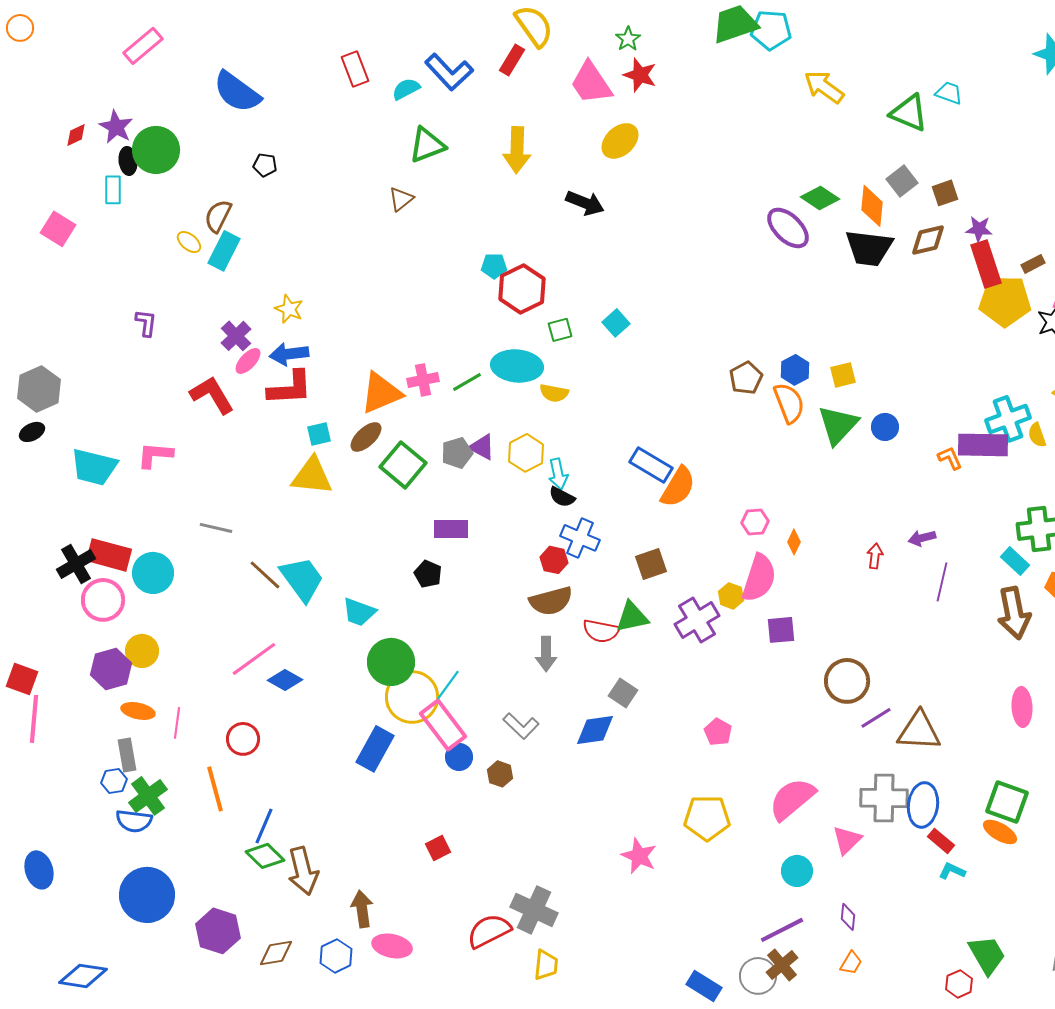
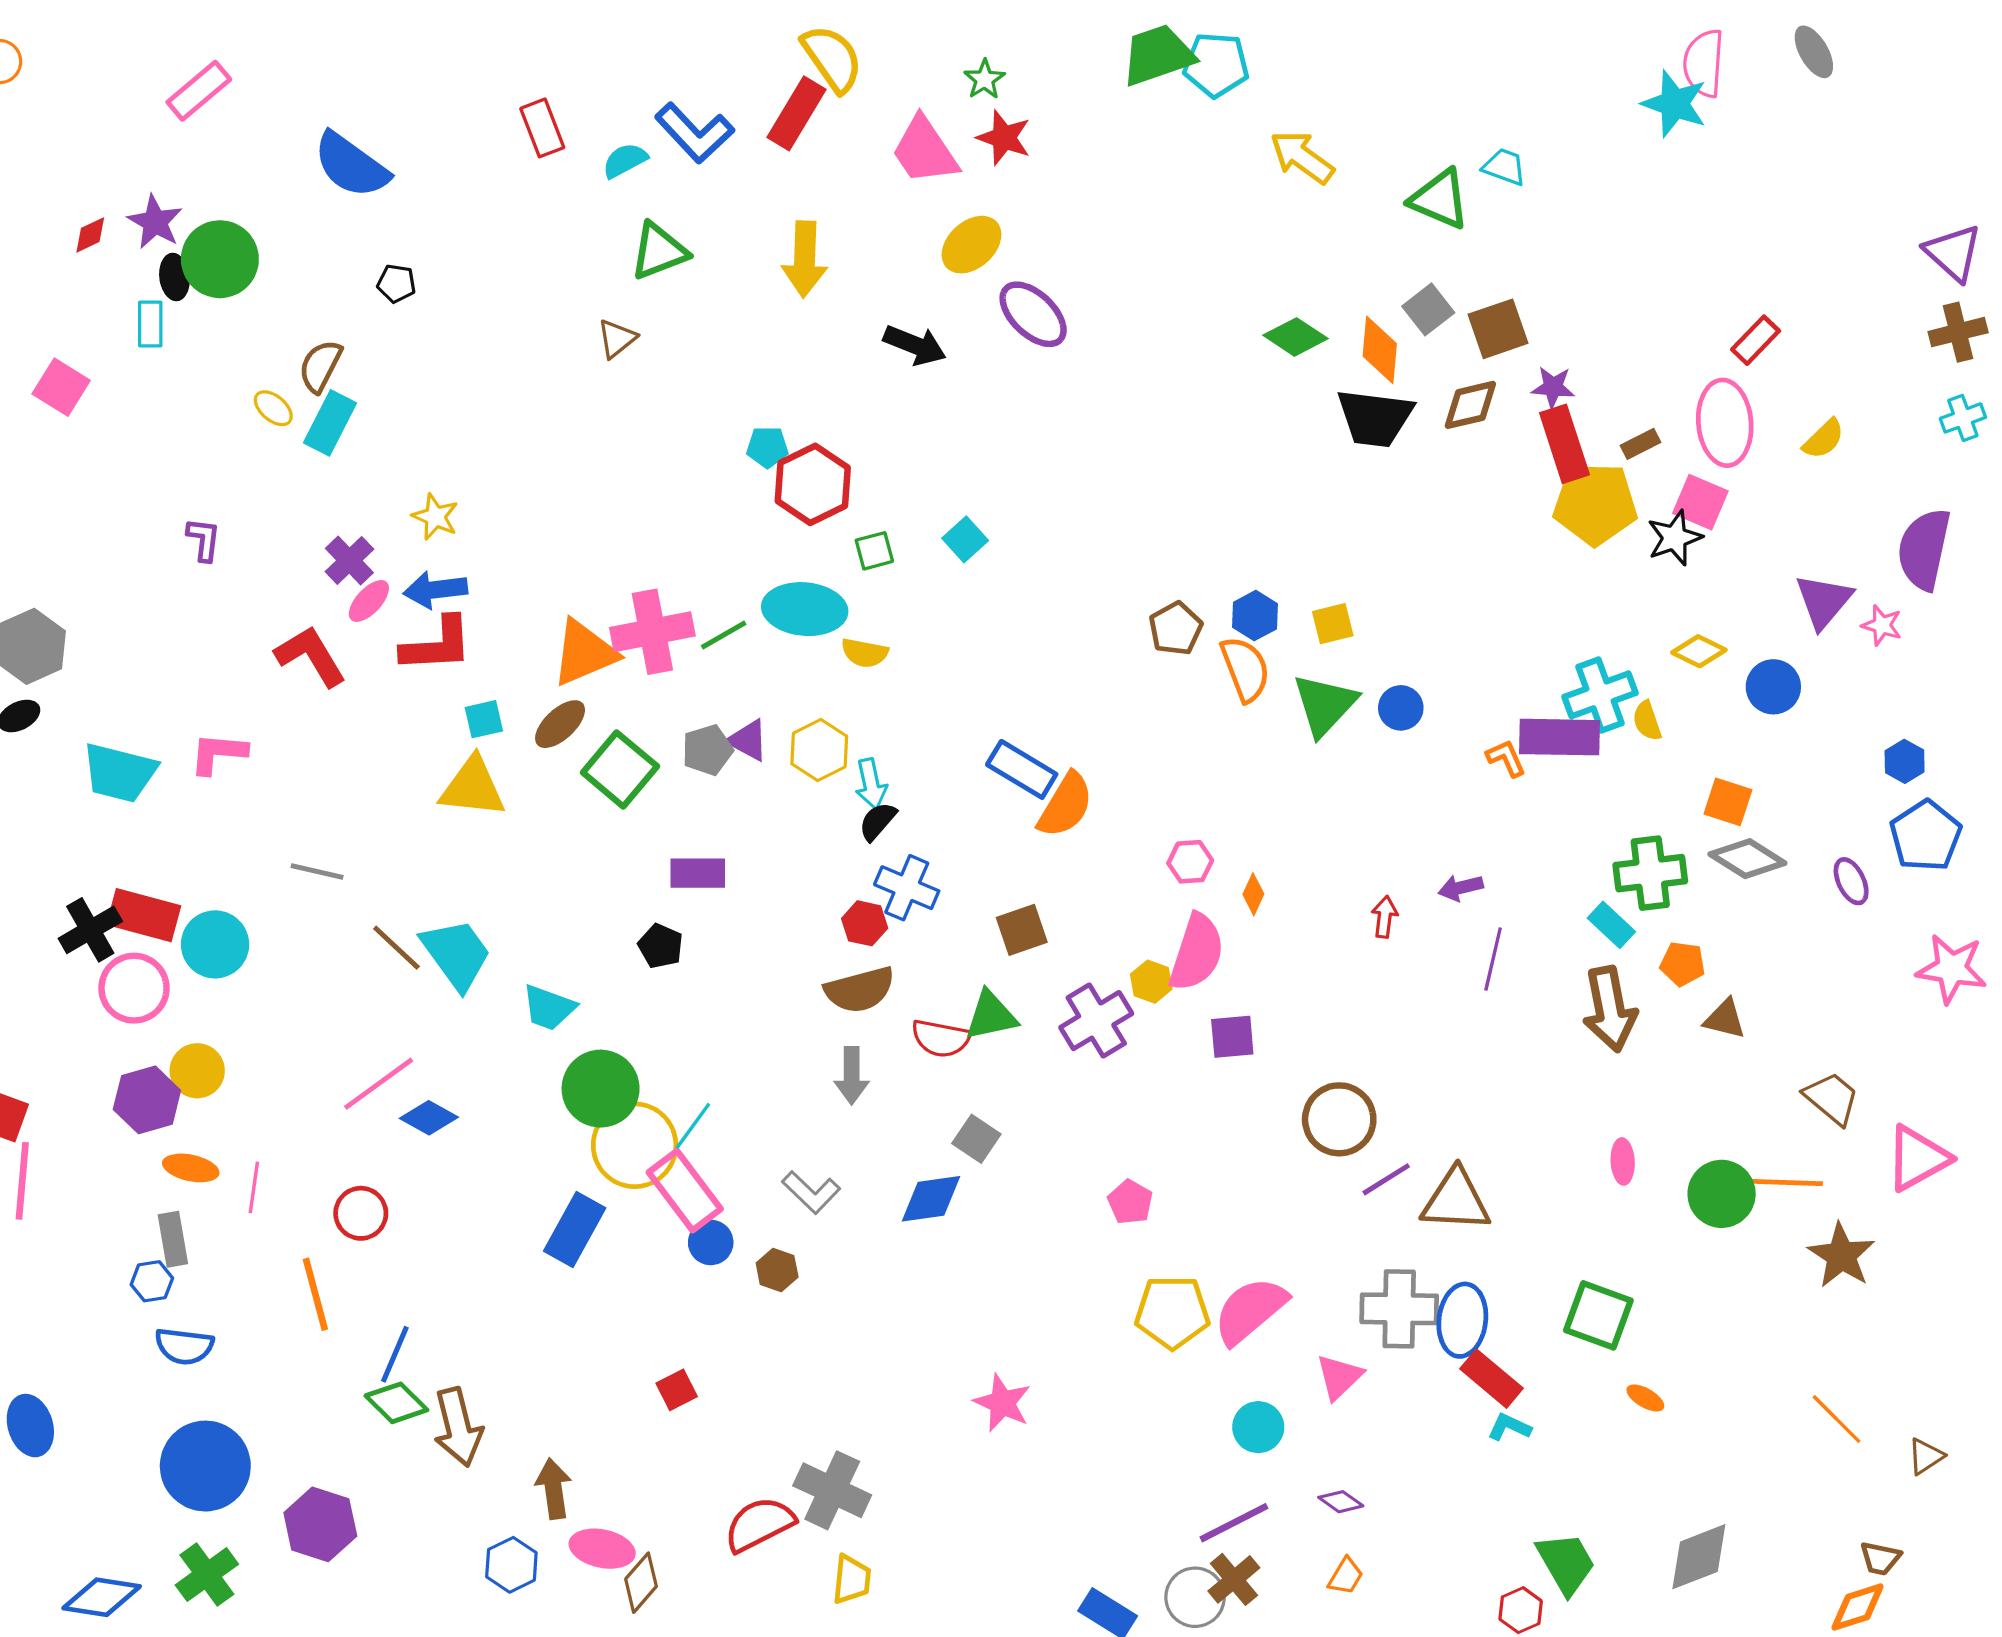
red rectangle: (512, 60) -> (797, 113), size x1.4
brown square: (945, 193) -> (1498, 329), size x1.4
purple ellipse: (788, 228) -> (1033, 314), moved
pink cross: (423, 380) -> (652, 632), size x1.6
black semicircle: (562, 497) -> (878, 821), turned 104
pink ellipse: (1022, 707) -> (1623, 1161), size x0.7
green cross: (148, 796) -> (207, 1575), moved
yellow pentagon: (707, 818) -> (1172, 1312), moved
orange ellipse: (1000, 832) -> (1645, 1398), moved, size x0.7
red rectangle: (941, 841) -> (1491, 1379), size x1.4
purple diamond: (848, 917) -> (1341, 1502), turned -60
brown diamond: (276, 953) -> (641, 1583), moved, turned -39

